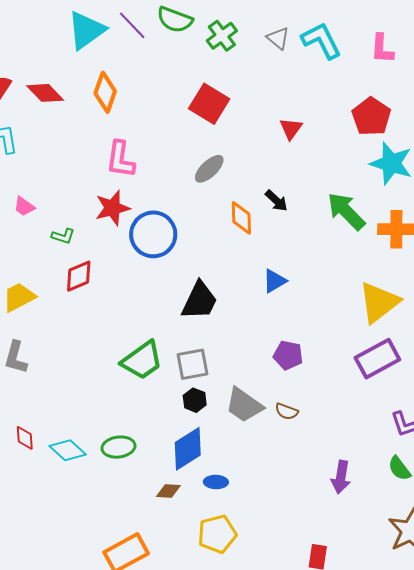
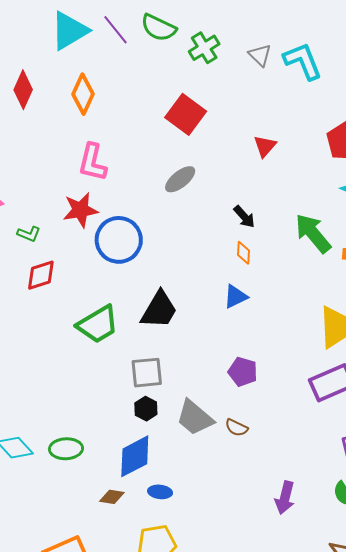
red diamond: (45, 93) -> (23, 90), turned 63
orange diamond: (241, 218) -> (243, 253), moved, size x0.7
green trapezoid: (142, 360) -> (98, 324), moved

